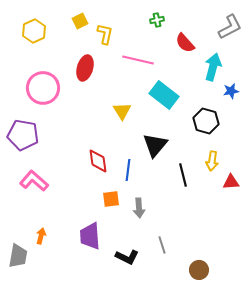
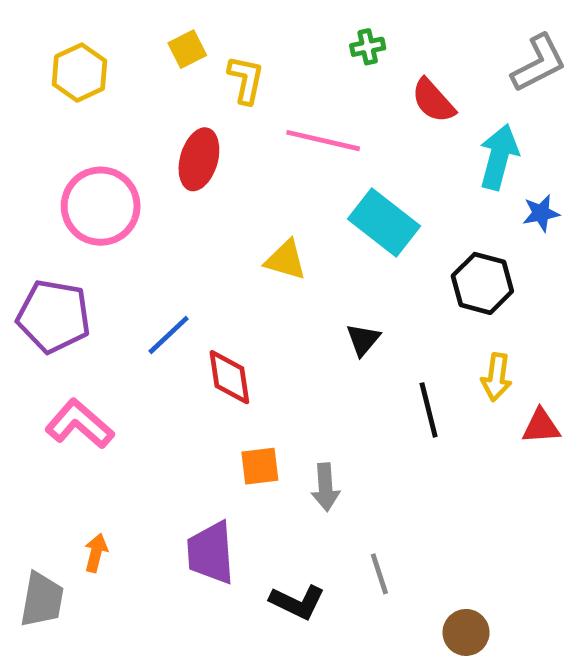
yellow triangle: (122, 111) -> (286, 260), turned -42
black triangle: (155, 145) -> (363, 340), size x0.6
blue line: (128, 170) -> (169, 335), moved, turned 40

